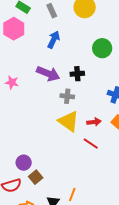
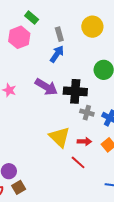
gray rectangle: (52, 11) -> (59, 34), moved
black cross: (77, 74) -> (75, 91), size x1.6
gray cross: (67, 96) -> (87, 113), moved

